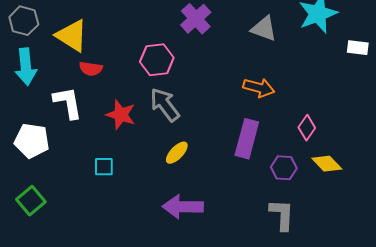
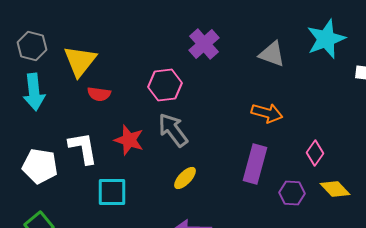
yellow triangle: (72, 36) -> (80, 61), turned 36
white L-shape: (68, 103) -> (83, 148), moved
cyan square: (104, 167) -> (112, 192), size x1.5

